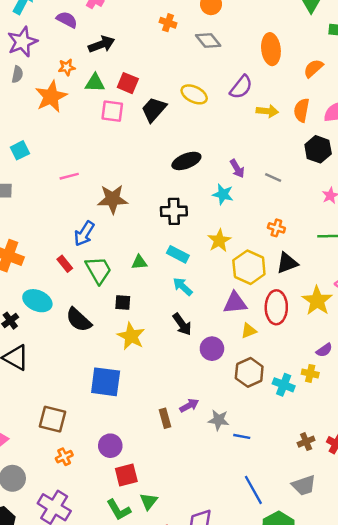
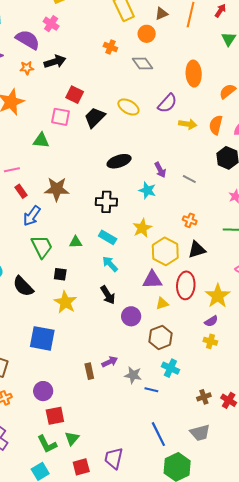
purple semicircle: (67, 20) -> (28, 40), size x1.4
orange star: (67, 67) -> (27, 68), moved
green triangle: (95, 83) -> (41, 140), moved
pink line: (69, 176) -> (12, 170), moved
red rectangle: (65, 264) -> (21, 191), moved
yellow star: (317, 301) -> (218, 296), moved
purple semicircle: (324, 350) -> (211, 321), moved
cyan cross: (284, 385) -> (170, 368), moved

